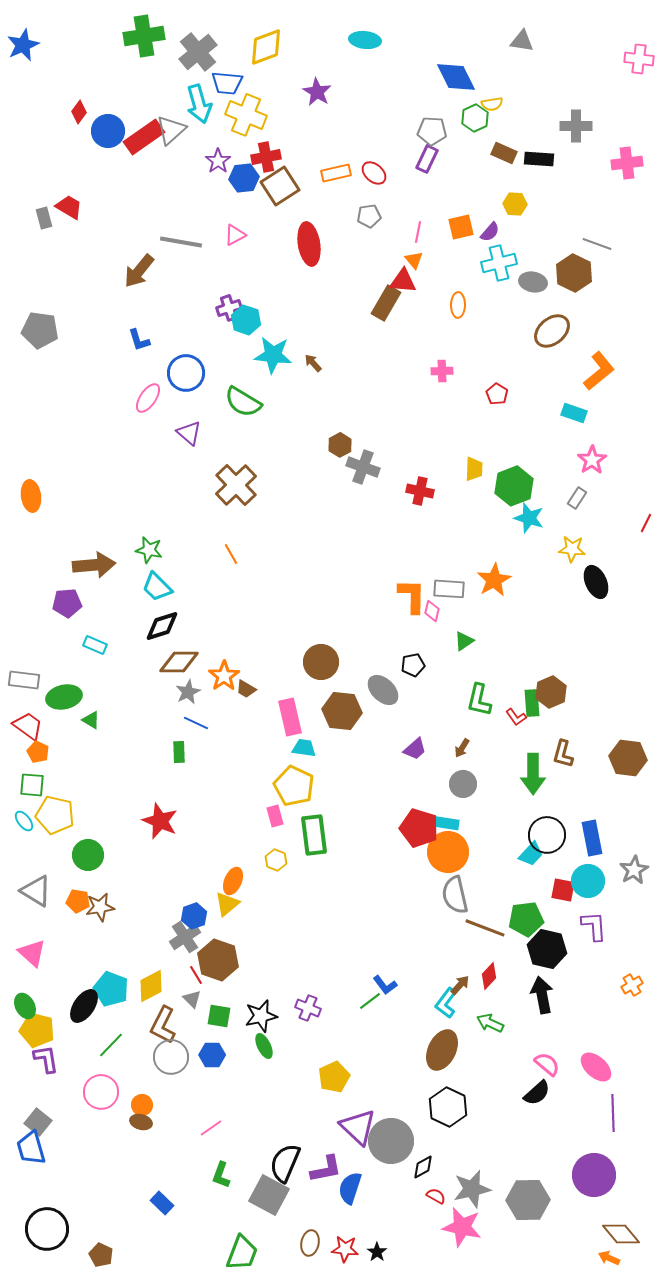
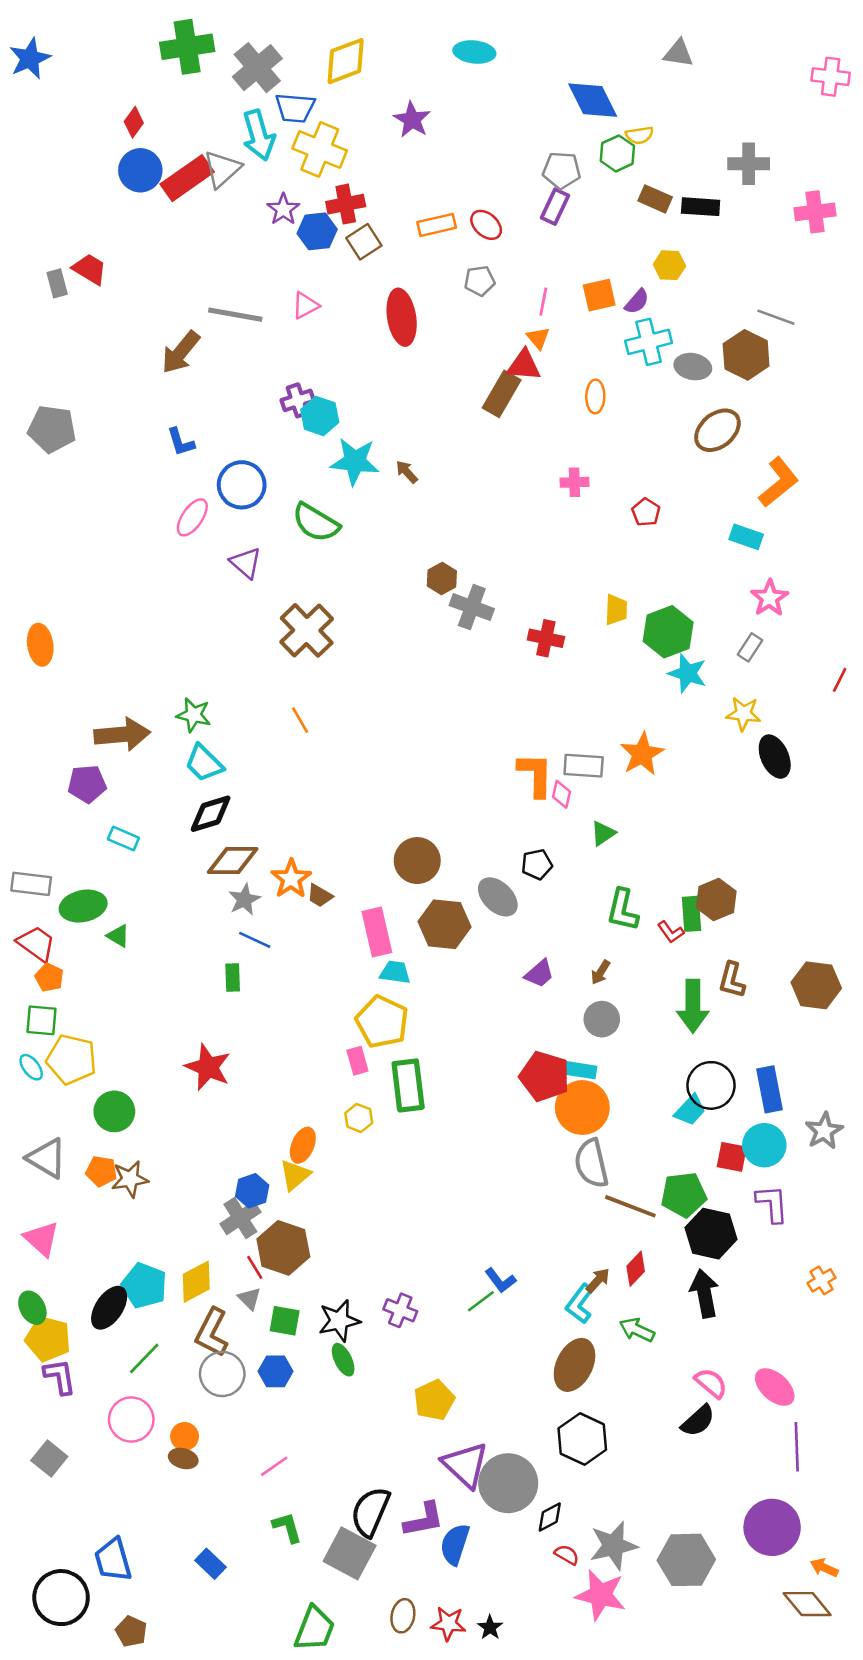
red diamond: (79, 112) -> (134, 122), moved
brown square: (280, 186) -> (364, 242), size x0.7
blue trapezoid: (31, 1148) -> (113, 1560), moved
green L-shape: (221, 1175) -> (287, 1527), turned 144
orange arrow: (609, 1258) -> (824, 1568), moved

